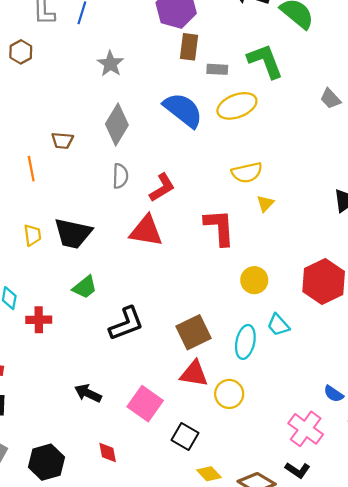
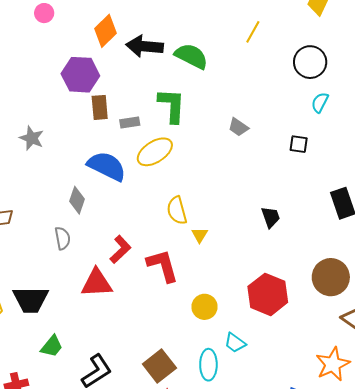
green L-shape: (265, 61) -> (172, 106), turned 36
gray diamond: (117, 124) -> (77, 200), moved, size x0.7
yellow semicircle: (247, 173) -> (177, 210), turned 100
red L-shape: (162, 188) -> (120, 249), moved

